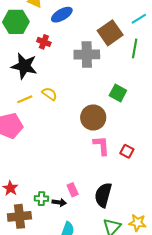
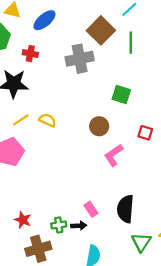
yellow semicircle: (49, 94) -> (48, 120), moved
brown circle: (93, 118) -> (99, 126), size x0.7
pink L-shape: (101, 146) -> (114, 155), turned -110
red square: (127, 151) -> (145, 133), moved

